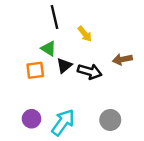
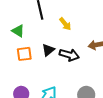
green triangle: (48, 48) -> (18, 31), moved

